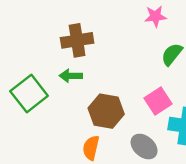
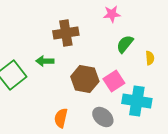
brown cross: (77, 40) -> (66, 33), moved
brown hexagon: (106, 111) -> (85, 79), moved

